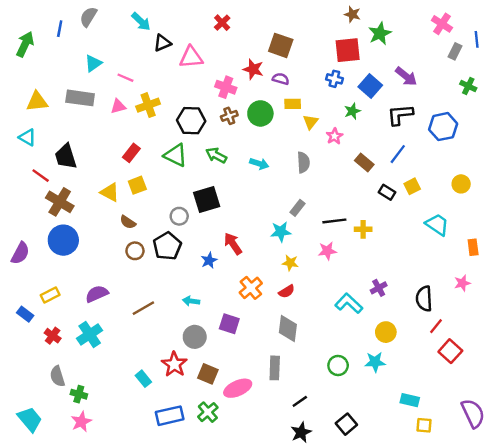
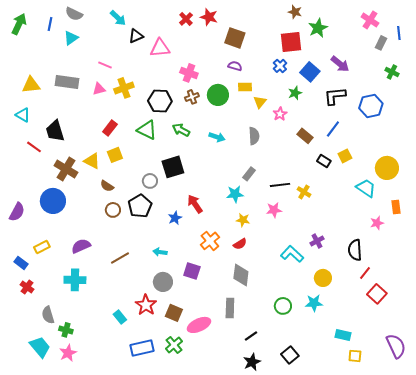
gray semicircle: (88, 17) -> (74, 14), turned -96
green arrow: (25, 44) -> (19, 24), moved
cyan triangle: (93, 63) -> (71, 38), moved
red star: (253, 69) -> (209, 17), moved
blue cross: (334, 79) -> (280, 66), turned 32
yellow circle: (461, 184) -> (387, 168), moved, size x1.5
brown cross: (60, 202) -> (66, 169), moved
yellow cross: (363, 229) -> (304, 192), turned 32
pink star: (462, 283) -> (377, 223), moved
cyan cross: (90, 334) -> (75, 280), turned 35
red cross: (53, 336) -> (27, 287), moved
cyan trapezoid: (30, 419) -> (40, 347), moved

